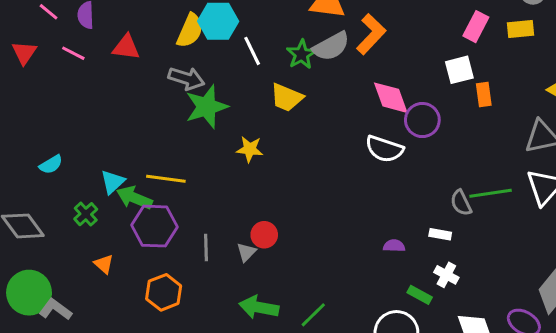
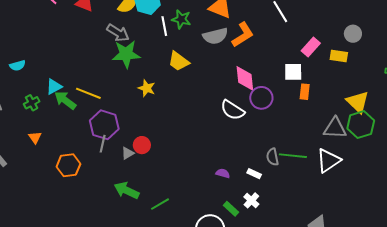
green star: (301, 54) -> (181, 19), moved, turned 30
purple hexagon: (154, 226) -> (104, 125), moved

